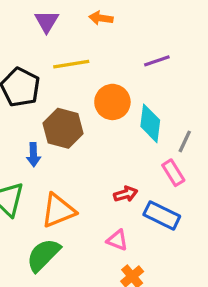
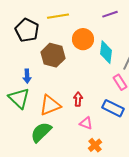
blue arrow: (33, 155) -> (27, 76), moved
red arrow: (126, 194) -> (78, 99), moved, turned -72

